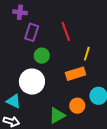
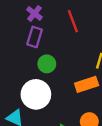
purple cross: (20, 12) -> (34, 13), moved, turned 32
red line: (66, 31) -> (73, 21), moved

